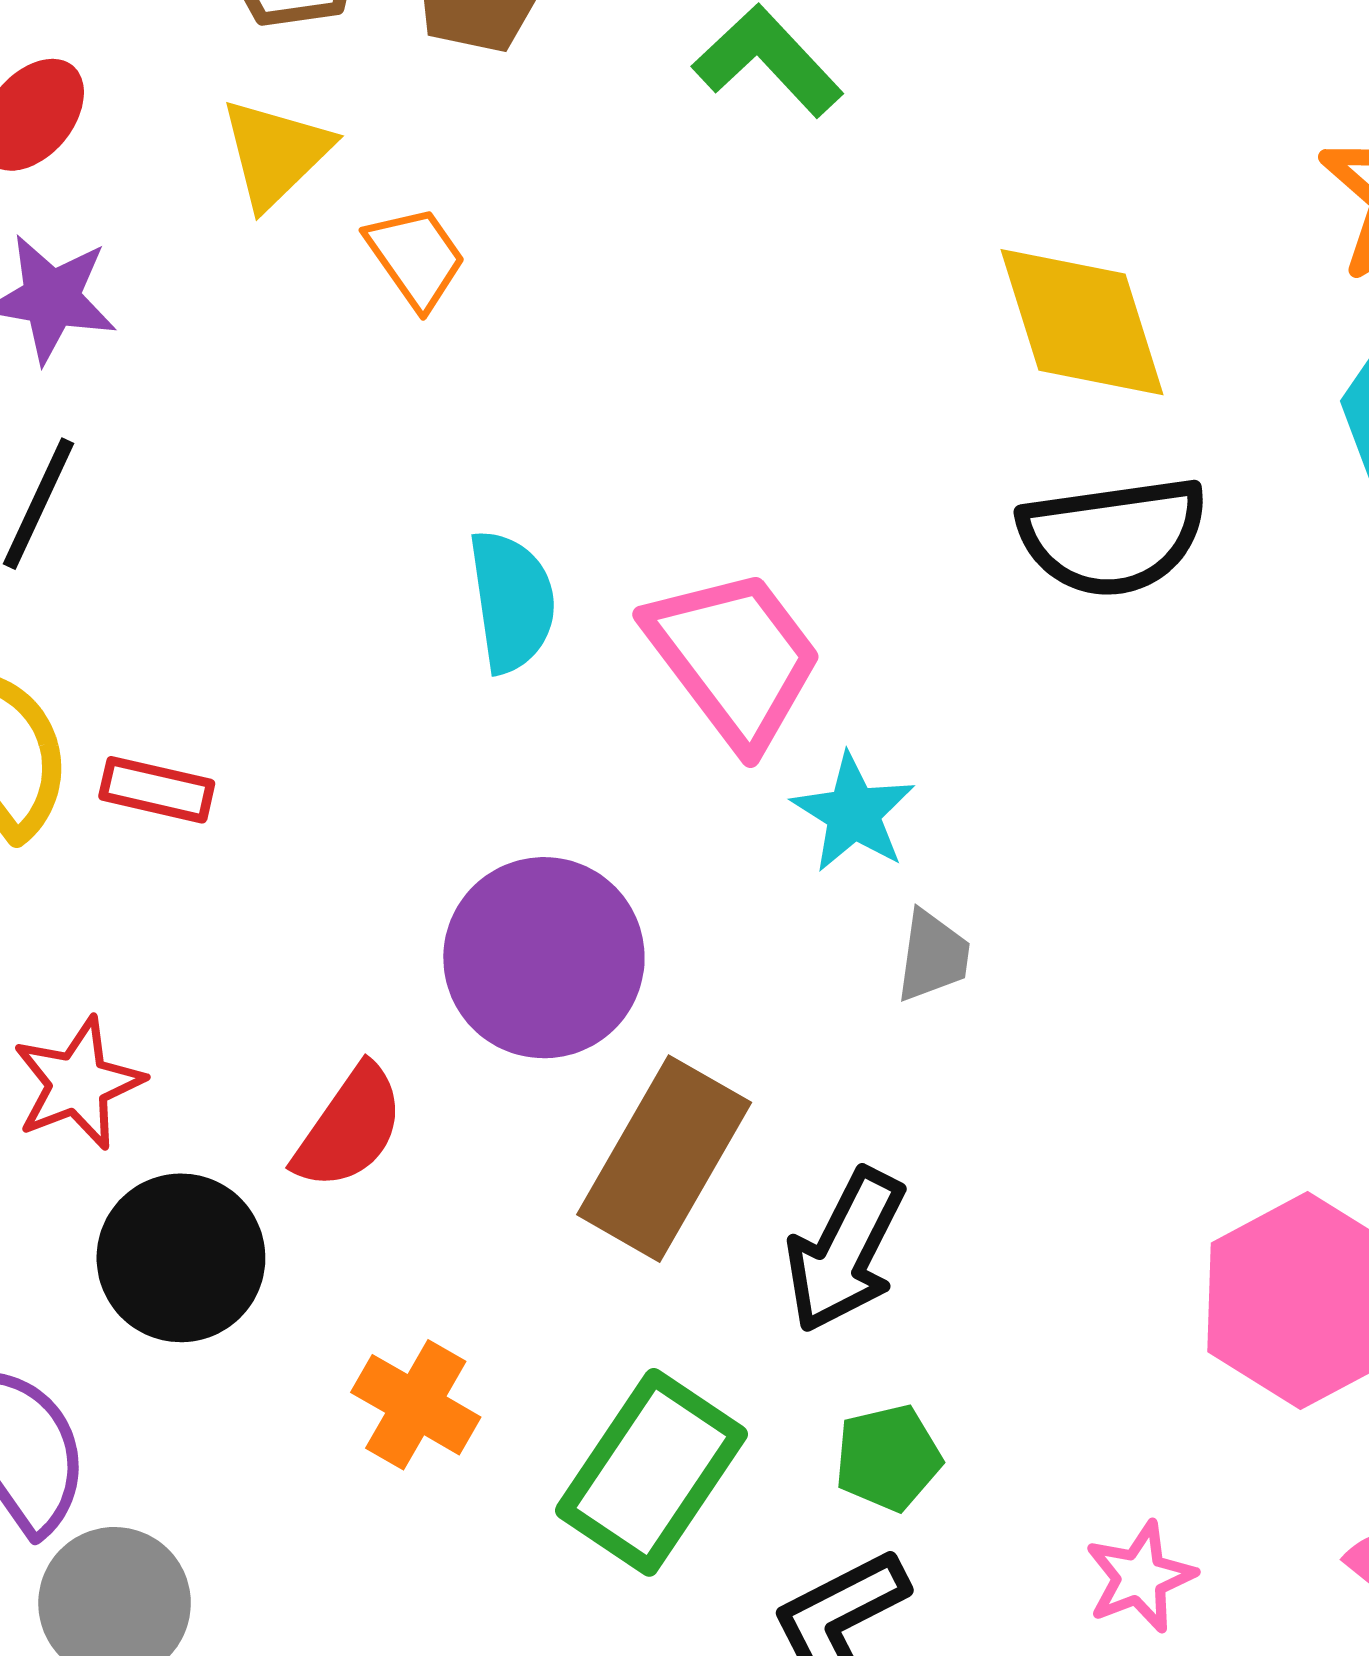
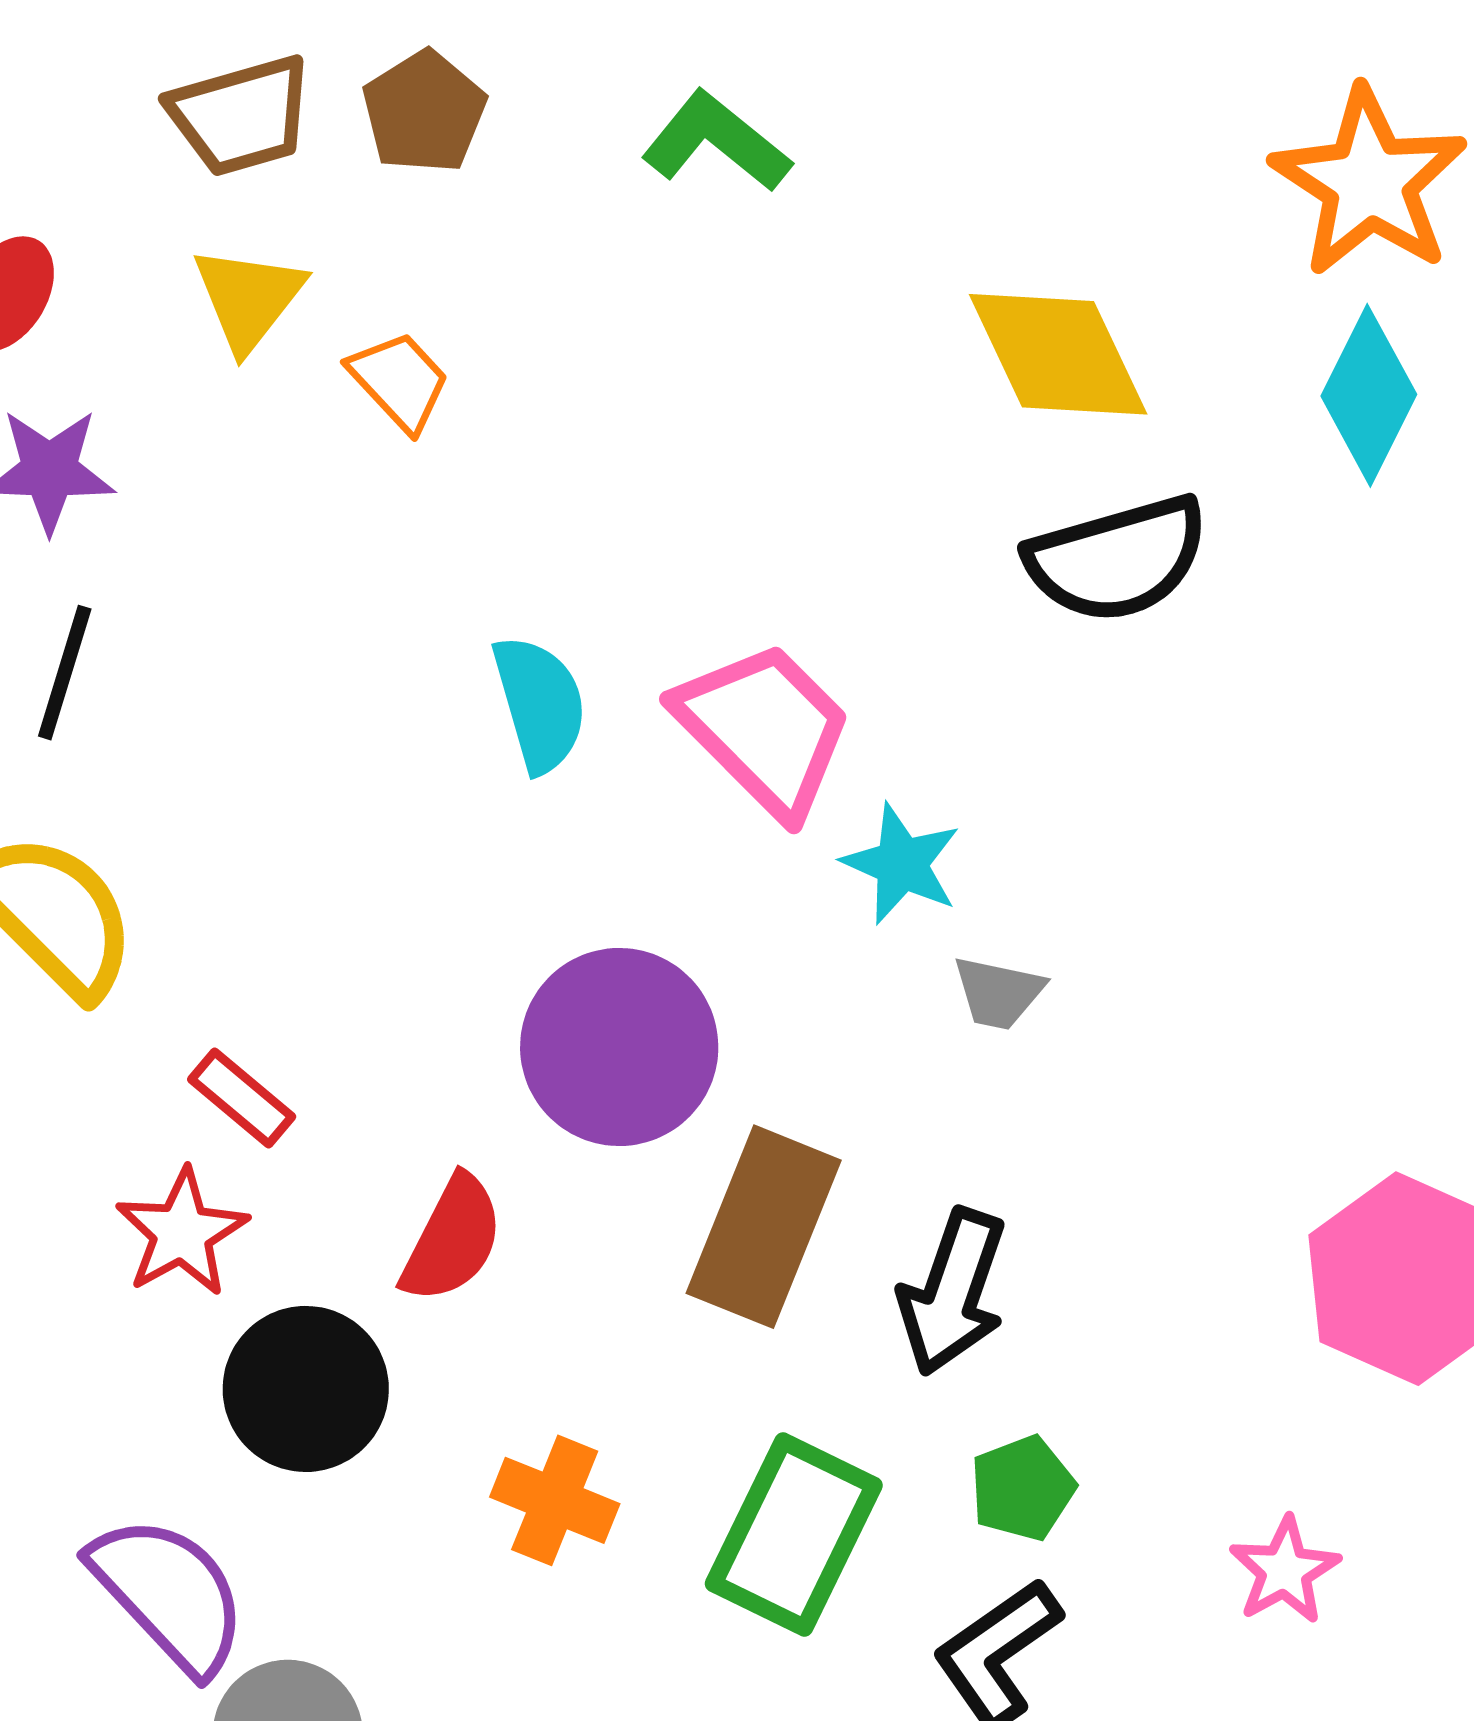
red rectangle: (157, 790) -> (242, 1098), moved, turned 35
gray trapezoid: (933, 956) -> (998, 993), turned 102

